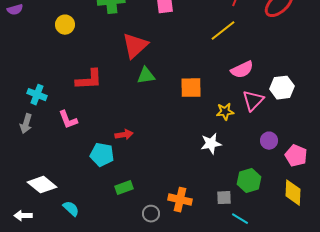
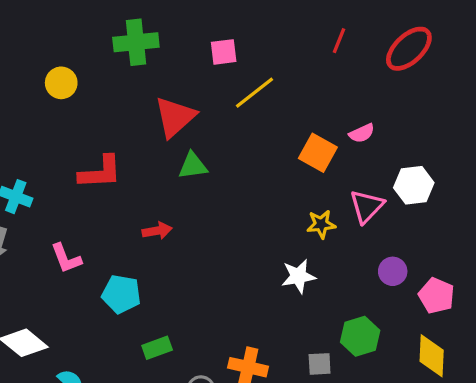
yellow line: (223, 31) -> (255, 93), moved
pink semicircle: (242, 70) -> (362, 133), moved, size x0.7
orange square: (191, 88) -> (318, 153), moved, turned 30
pink L-shape: (68, 120) -> (66, 258), moved
red arrow: (124, 135) -> (157, 231), moved

